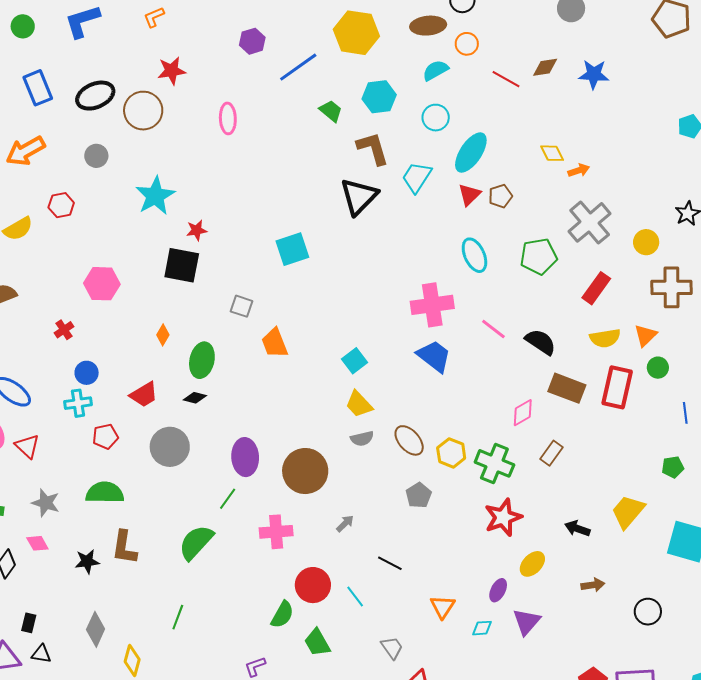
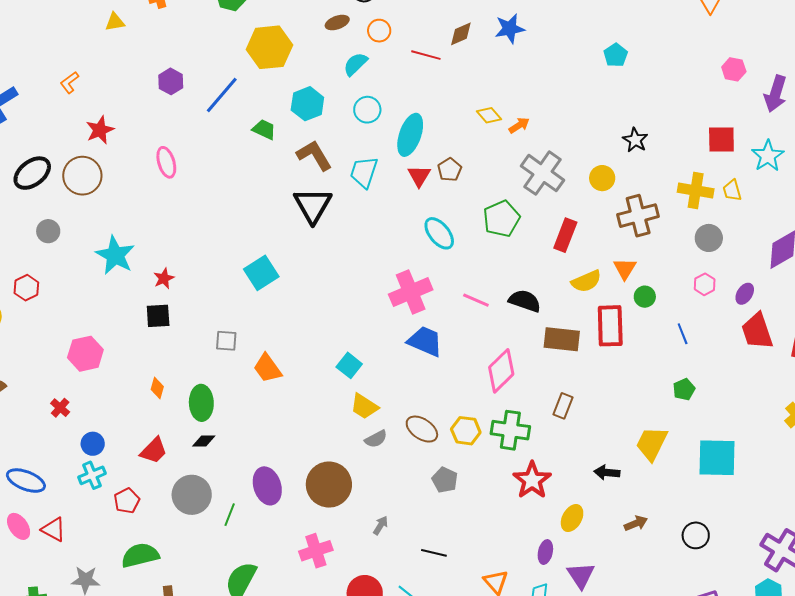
brown ellipse: (428, 26) -> (337, 23), size x0.7
black square: (182, 265) -> (158, 316), size x0.7
pink diamond: (523, 413) -> (501, 371), moved, size x1.5
green line: (228, 499) -> (230, 515), moved

